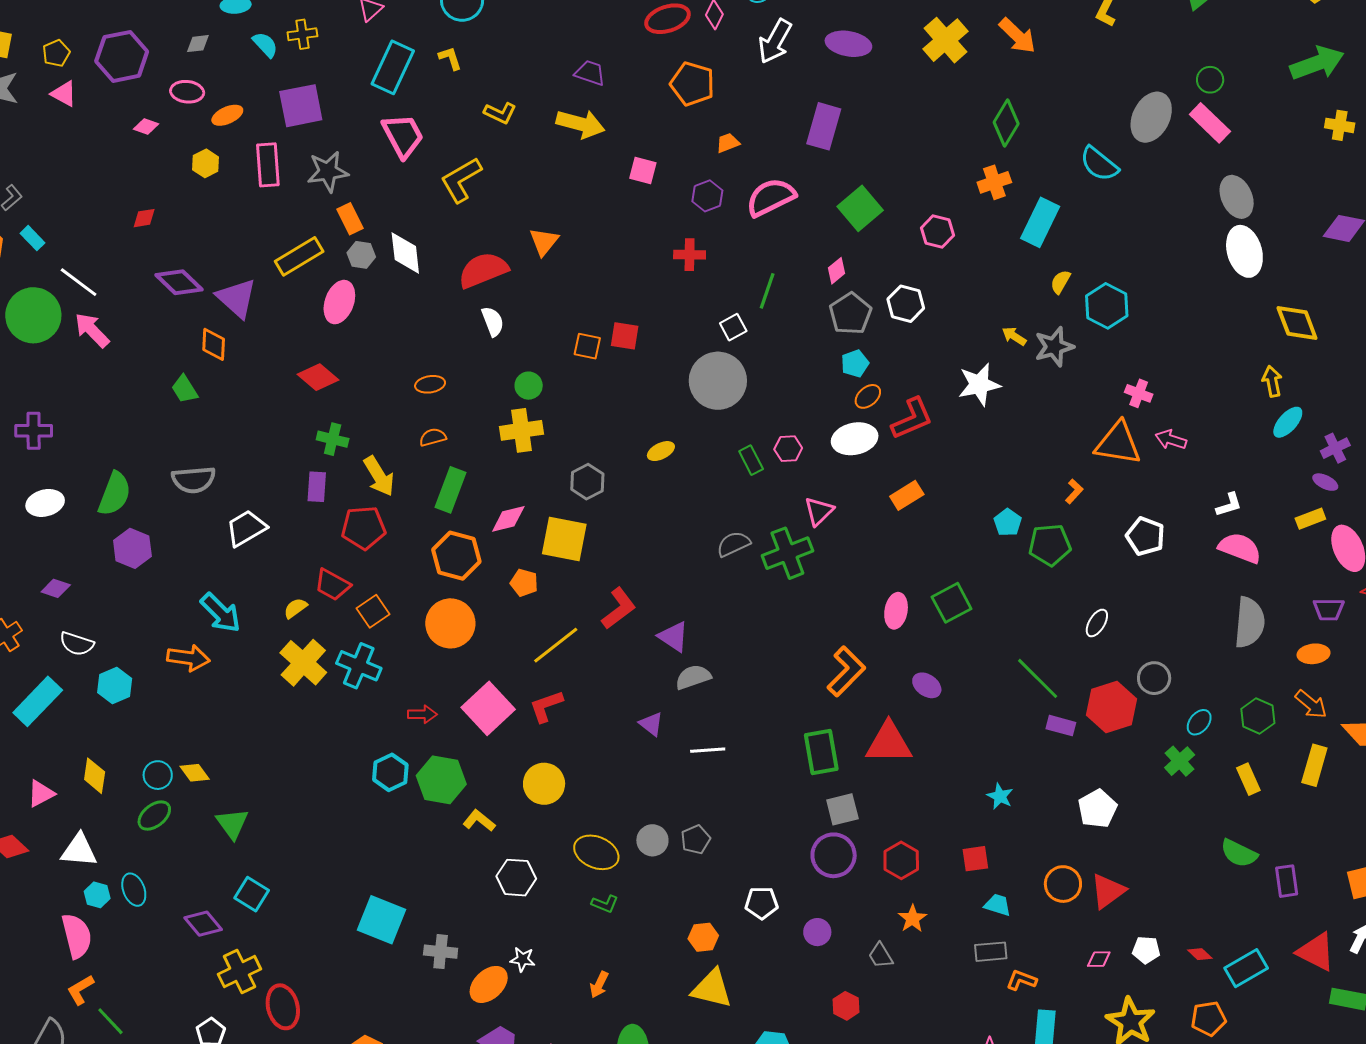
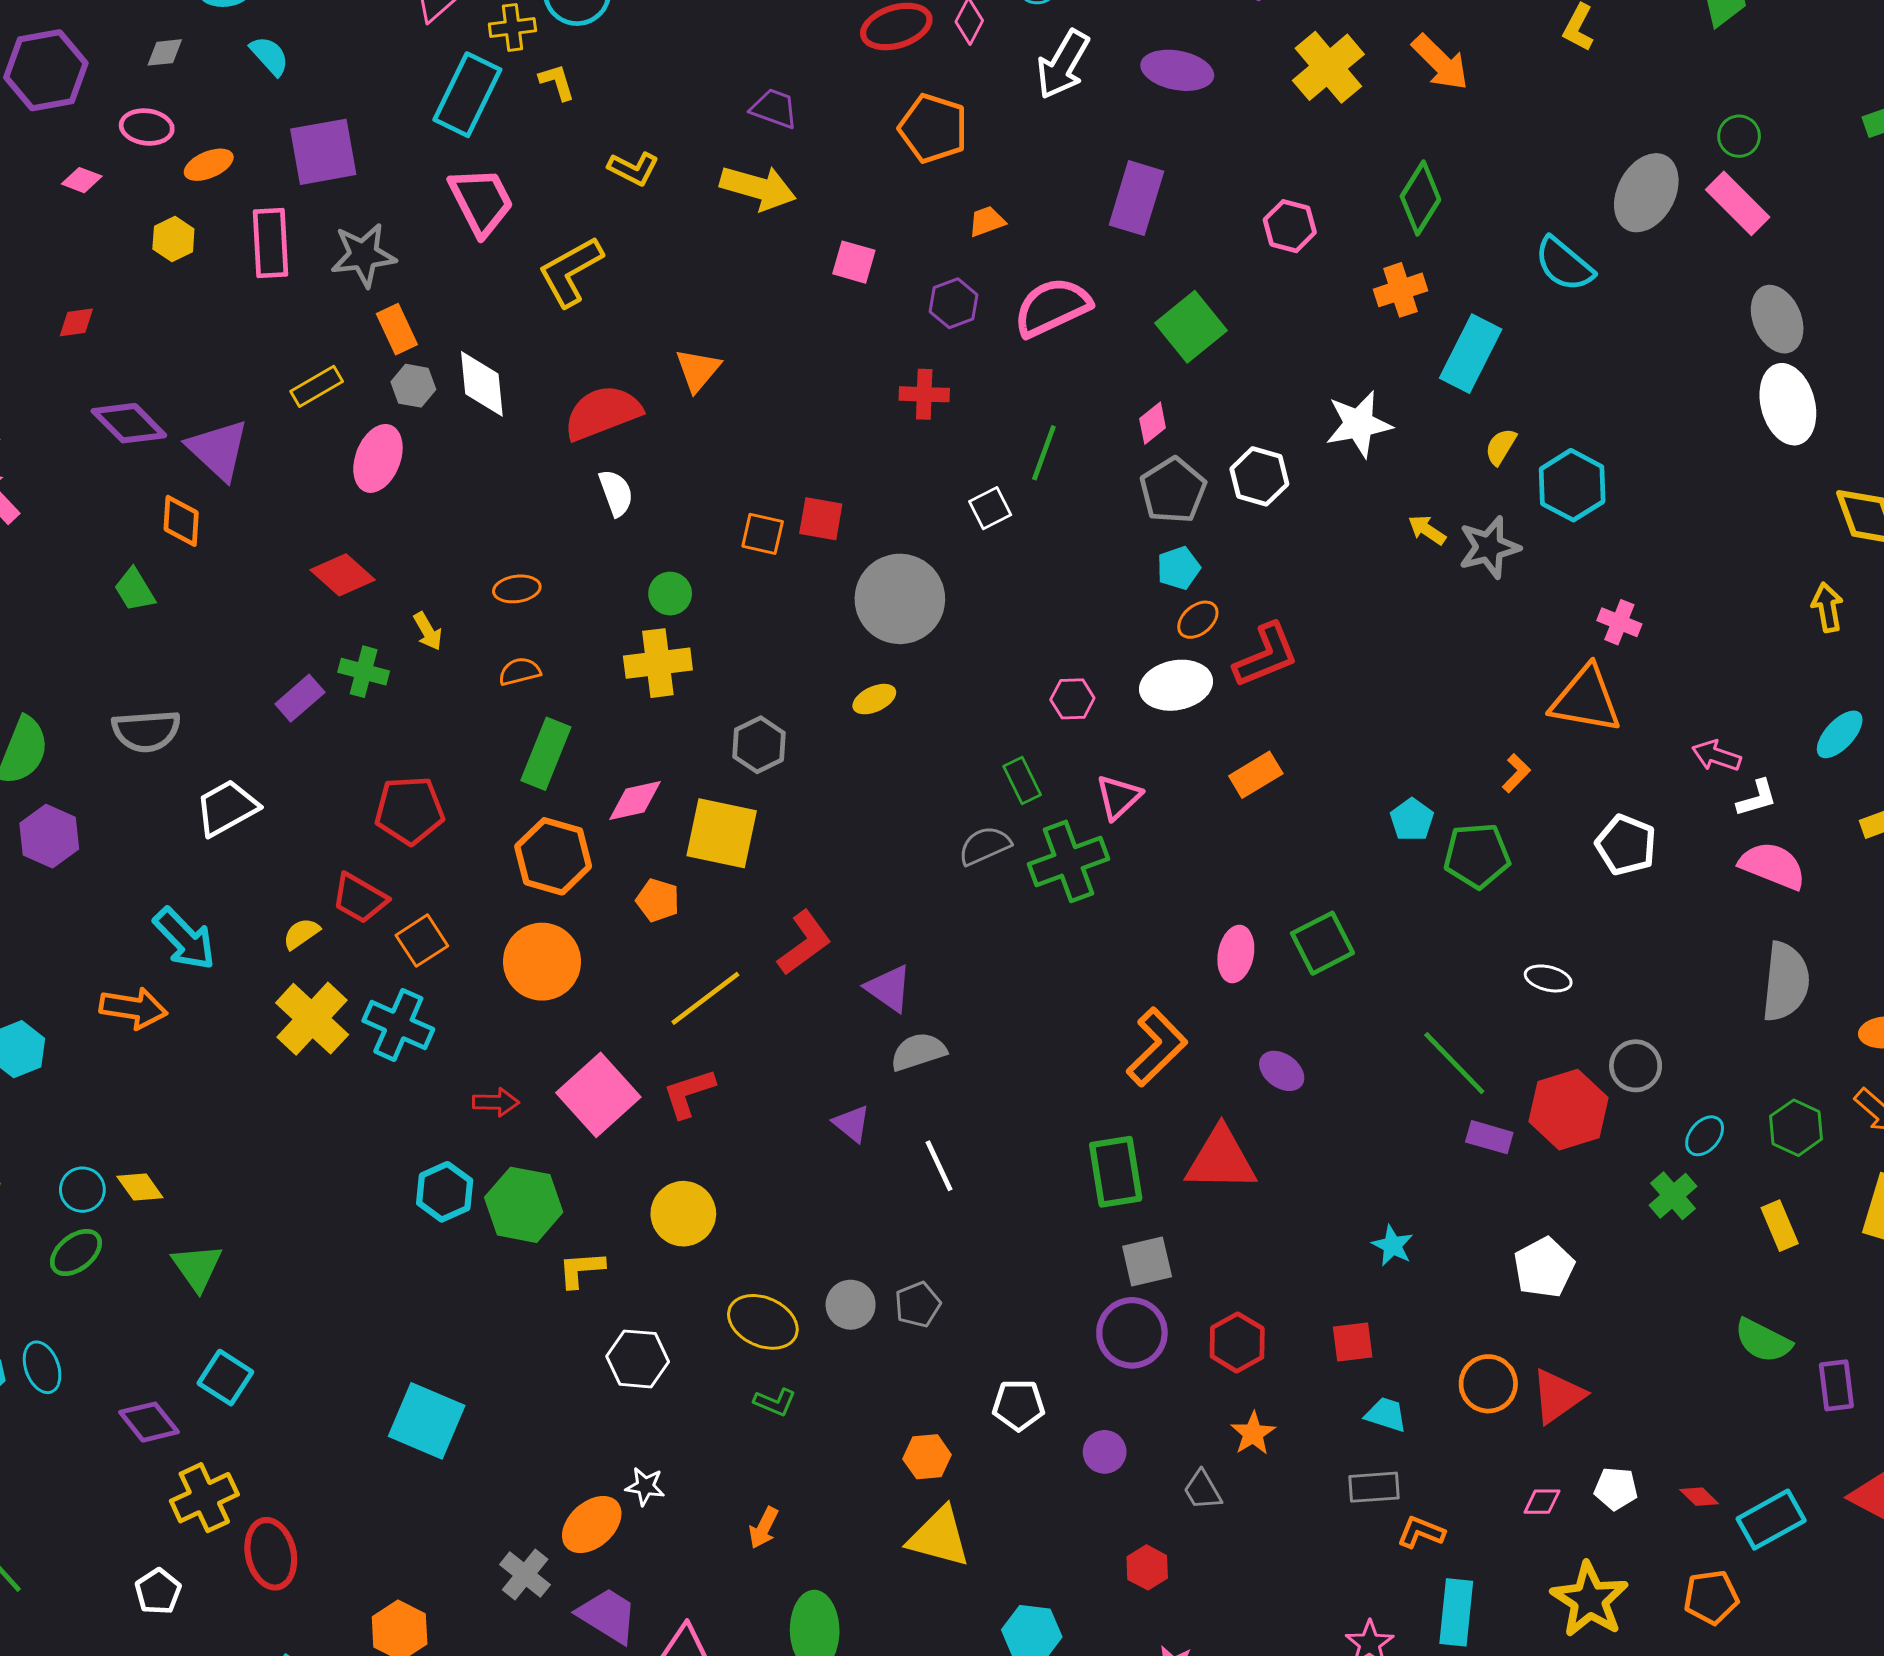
yellow cross: (302, 34) -> (512, 27), moved
pink hexagon: (937, 232) -> (1290, 226), moved
yellow rectangle: (299, 256) -> (317, 386), size x0.7
gray circle: (718, 381) -> (900, 599), moved
white star: (979, 384) -> (1359, 424), moved
cyan ellipse: (1288, 422) -> (1840, 734), moved
pink arrow: (1171, 440) -> (1716, 756), moved
green rectangle: (751, 460) -> (1022, 781), moved
yellow arrow: (379, 476) -> (428, 631), moved, size x0.6
purple rectangle: (317, 487) -> (300, 698), moved, turned 44
white ellipse: (1097, 623) -> (1548, 978), turned 72
white line: (708, 750) -> (939, 1166), turned 68
yellow L-shape: (479, 821) -> (581, 1269), turned -44
gray cross: (441, 952) -> (525, 1575), moved, turned 32

